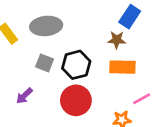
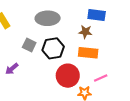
blue rectangle: (130, 17) -> (97, 15), turned 60
gray ellipse: (46, 26) -> (48, 18), moved
red circle: (76, 100) -> (68, 76), moved

